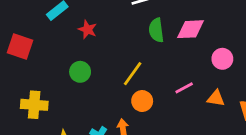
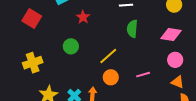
pink diamond: (190, 29) -> (171, 34), moved
orange triangle: (216, 98) -> (178, 82), moved
yellow cross: (34, 105) -> (33, 63), turned -36

